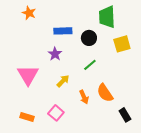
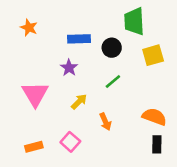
orange star: (29, 13) -> (29, 28), moved
orange semicircle: (105, 93) -> (154, 117), moved, turned 144
black rectangle: (125, 115) -> (157, 144), turned 32
orange rectangle: (27, 117) -> (34, 147), turned -32

